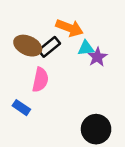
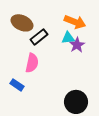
orange arrow: (69, 28) -> (75, 22), moved
brown ellipse: (28, 46) -> (22, 23), moved

